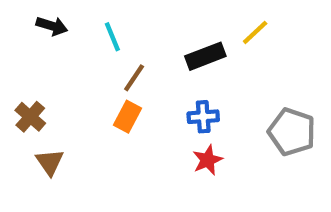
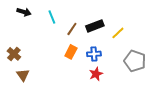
yellow line: (255, 32) -> (118, 33), moved
brown line: (134, 78) -> (72, 29), moved
orange rectangle: (128, 117) -> (71, 52), moved

